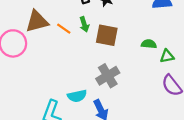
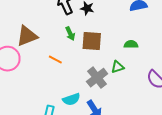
orange line: (64, 29) -> (55, 59), moved
green triangle: (167, 56) -> (118, 67), moved

